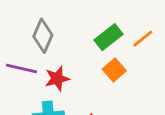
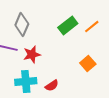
orange square: (114, 70) -> (88, 64), moved

